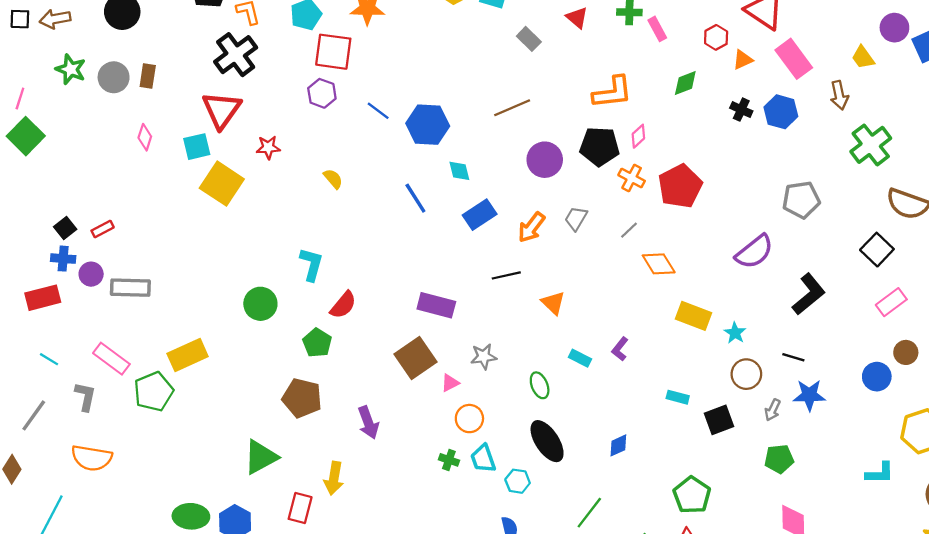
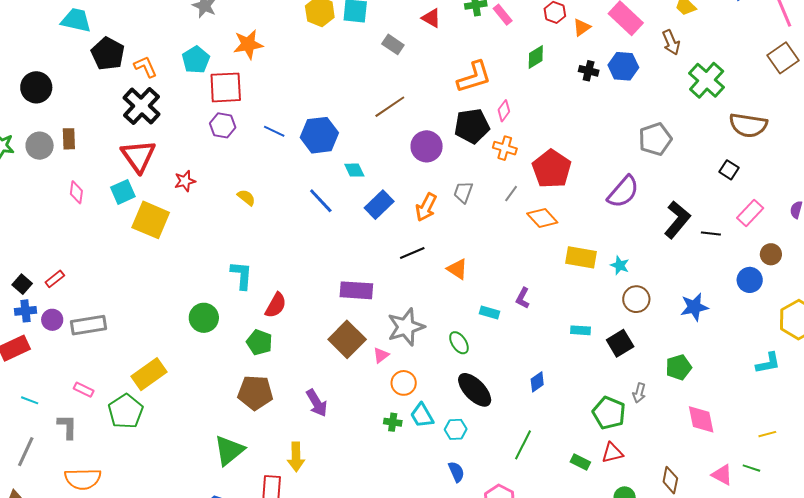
red pentagon: (680, 186) -> (552, 169), moved
black square: (877, 250) -> (729, 170), size x0.7
gray star: (484, 357) -> (406, 327), size x1.6
black line: (793, 357) -> (711, 234), moved
pink rectangle: (111, 359) -> (84, 390), size x0.6
gray arrow: (773, 410) -> (639, 393), moved

